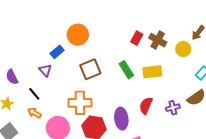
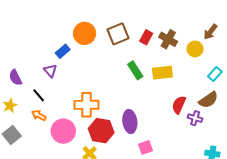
brown square: (90, 69) -> (118, 34), moved
red semicircle: (146, 106) -> (179, 105), moved
purple cross: (173, 108) -> (195, 118), moved, turned 32

